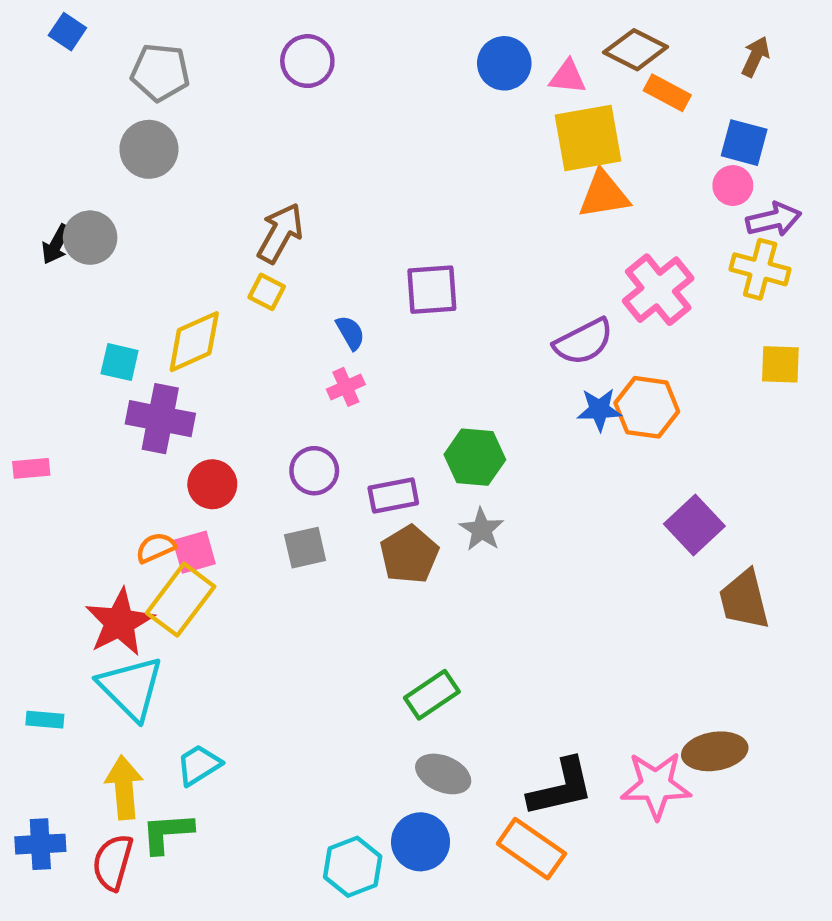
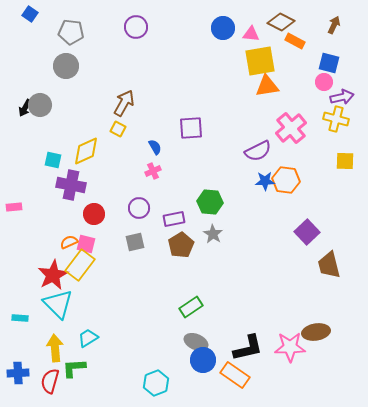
pink square: (194, 552) -> (86, 244), turned 30
blue circle: (421, 842) -> (203, 360), moved

